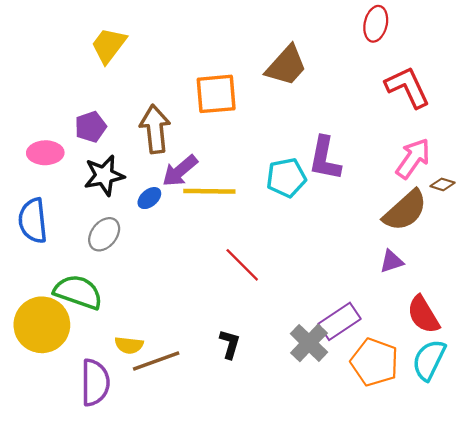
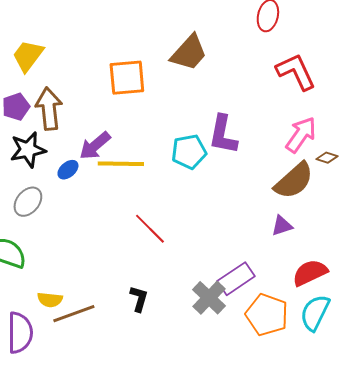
yellow trapezoid: (109, 45) -> (28, 56), moved
brown arrow: (155, 129) -> (49, 109), moved
red semicircle: (423, 315) -> (310, 273), turned 96

